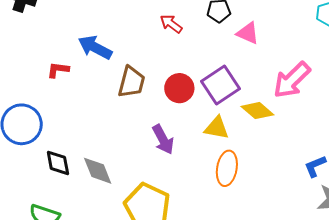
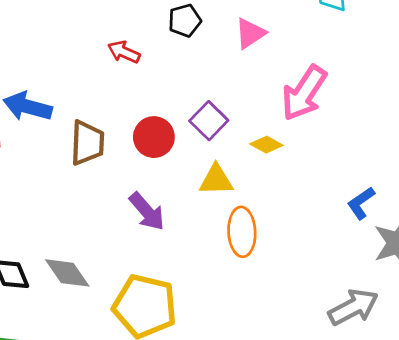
pink triangle: (248, 33) -> (250, 33), moved, turned -45
purple square: (221, 85) -> (209, 121), size x0.7
yellow diamond: (257, 111) -> (266, 145), size x0.7

